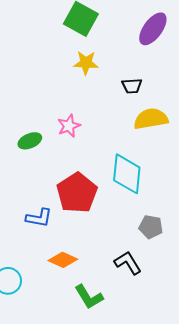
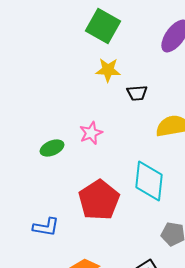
black trapezoid: (132, 86) -> (137, 93), moved
blue L-shape: (39, 218) -> (46, 227), moved

